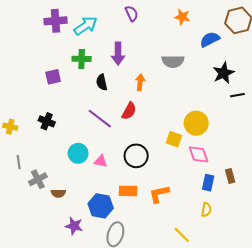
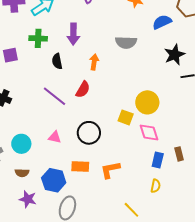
cyan circle: (78, 153) -> (21, 144), moved
brown semicircle: (58, 193) -> (22, 173), moved

